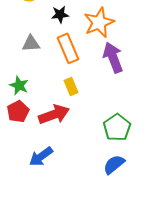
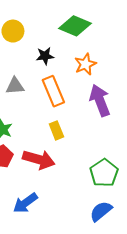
orange star: (99, 22) -> (85, 64), size x0.7
red arrow: (54, 114) -> (39, 159), turned 36

